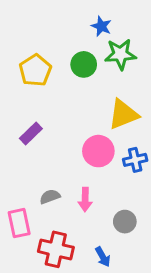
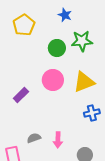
blue star: (101, 26) -> (65, 15), moved
yellow pentagon: (35, 70) -> (24, 25), moved
pink circle: (98, 151) -> (53, 80), moved

